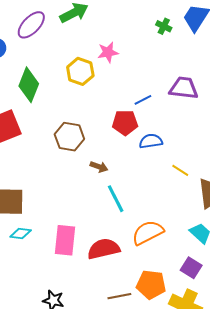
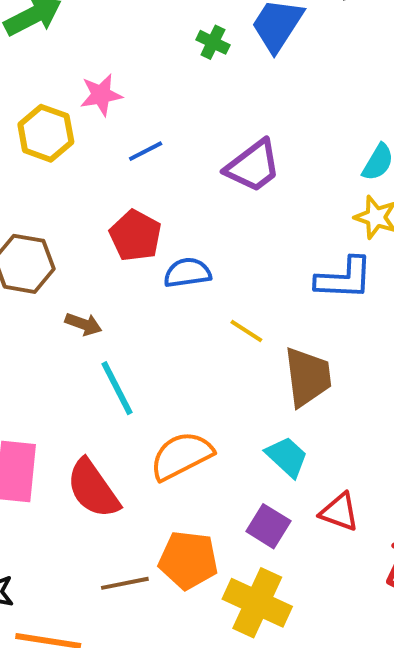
purple trapezoid: (184, 88) -> (253, 166), turned 136
blue line: (143, 100) -> (146, 151), moved
red pentagon: (125, 123) -> (136, 236), turned 30
red semicircle: (104, 249) -> (93, 489), turned -112

